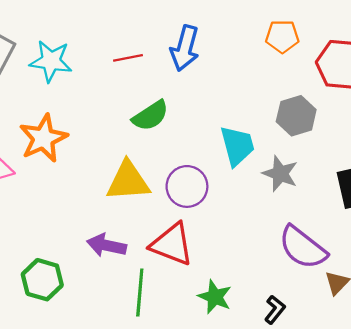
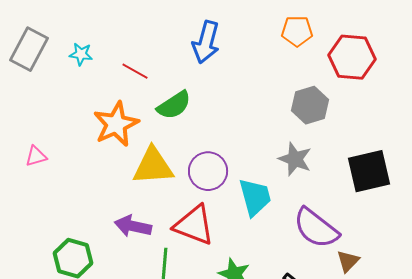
red line: (128, 58) -> (135, 71), moved, turned 40
cyan star: (51, 61) -> (81, 54), size x0.6
orange star: (43, 138) -> (116, 124), moved
cyan trapezoid: (237, 146) -> (255, 197), moved

